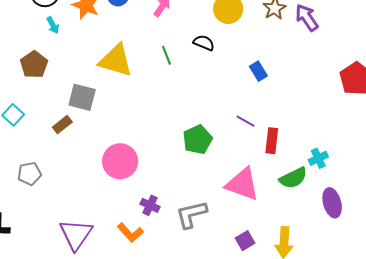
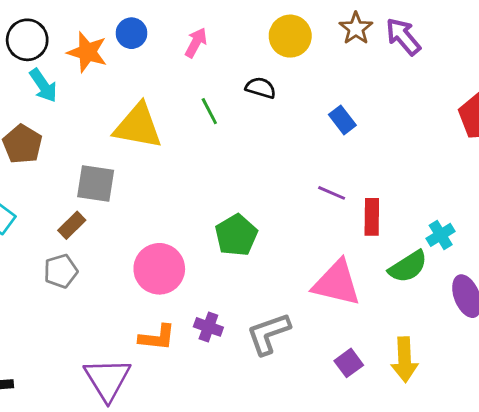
cyan arrow: (53, 25) -> (43, 85), size x1.4
green pentagon: (198, 140) -> (236, 235), moved
gray pentagon: (29, 174) -> (61, 271), moved
orange L-shape: (130, 233) -> (157, 337), moved, turned -36

